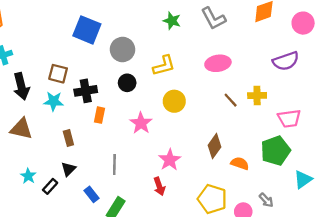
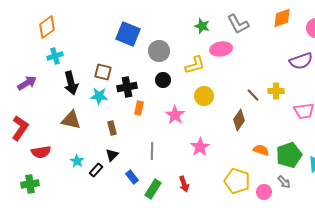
pink ellipse: (218, 63) -> (221, 49), moved
brown diamond: (214, 146) -> (239, 120), moved
green pentagon: (275, 151) -> (289, 155), moved
red arrow: (159, 186) -> (184, 184), moved

